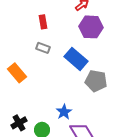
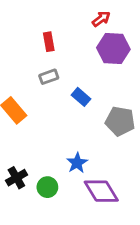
gray rectangle: (43, 48) -> (49, 77), turned -40
blue rectangle: (76, 59) -> (81, 97), moved, size x0.6

